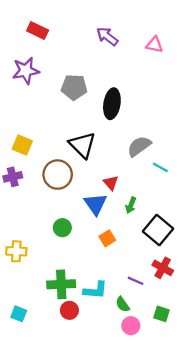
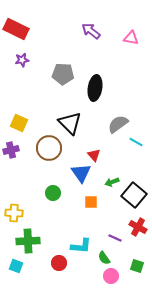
red rectangle: (38, 30) -> (16, 29), moved, size x1.4
purple star: (26, 71) -> (22, 60), size x0.6
green arrow: (131, 205) -> (112, 182), moved, turned 48
orange square: (107, 238) -> (91, 202), turned 32
green cross: (61, 284) -> (28, 241), moved

